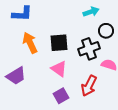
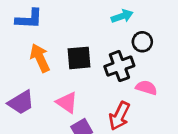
pink triangle: (59, 69) -> (67, 102), moved

